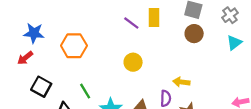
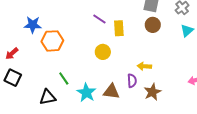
yellow rectangle: (154, 17) -> (119, 28), moved
blue star: (34, 33) -> (33, 25), moved
black square: (41, 87) -> (13, 78), moved

